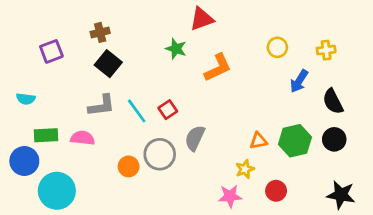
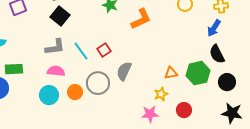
blue arrow: (299, 81) -> (214, 28), moved
black semicircle: (333, 101) -> (217, 54), moved
pink semicircle: (83, 138) -> (56, 71), moved
black circle: (334, 139) -> (227, 82), moved
cyan circle: (57, 191) -> (49, 95), moved, size x0.7

